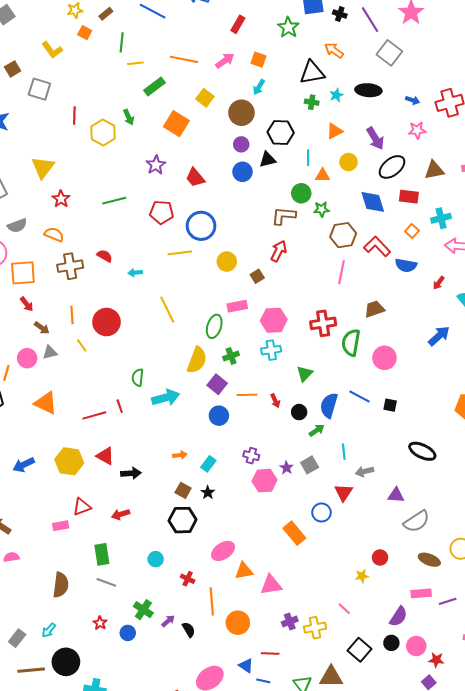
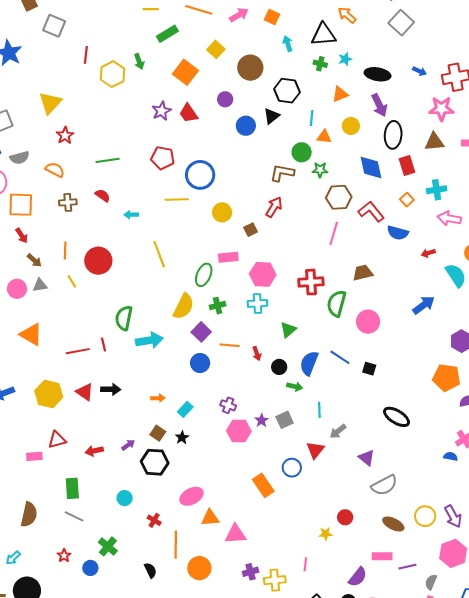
cyan arrow: (259, 87) -> (288, 44), moved, turned 126
black ellipse: (368, 90) -> (378, 74), moved
pink star: (417, 130) -> (441, 109), moved, size x1.4
purple circle: (241, 144) -> (225, 99), moved
black triangle: (268, 160) -> (272, 116), turned -30
black ellipse: (392, 167) -> (393, 135), turned -52
red trapezoid: (195, 178) -> (188, 113), moved
red rectangle: (409, 197) -> (407, 166), turned 60
green line: (114, 201) -> (108, 160), moved
brown cross: (70, 266) -> (68, 202), size x0.7
red arrow: (439, 283) -> (428, 253), turned 32
green semicircle: (138, 377) -> (124, 318), size x1.4
green arrow: (317, 430) -> (295, 387), turned 42
gray arrow: (365, 472) -> (338, 431), turned -30
black arrow: (131, 473) -> (111, 389), moved
purple triangle: (396, 495) -> (367, 458), turned 30
pink line: (344, 609) -> (305, 564), turned 48
purple arrow: (168, 621) -> (128, 445), moved

